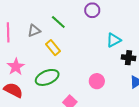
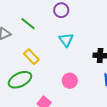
cyan triangle: (114, 40) -> (66, 40), moved, turned -35
yellow rectangle: (53, 48) -> (31, 57), moved

